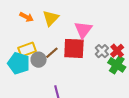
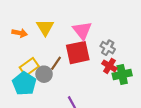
red cross: (117, 51) -> (109, 66), moved
cyan pentagon: (19, 63) -> (24, 84), turned 30
green cross: (117, 65) -> (122, 74), moved, turned -30

